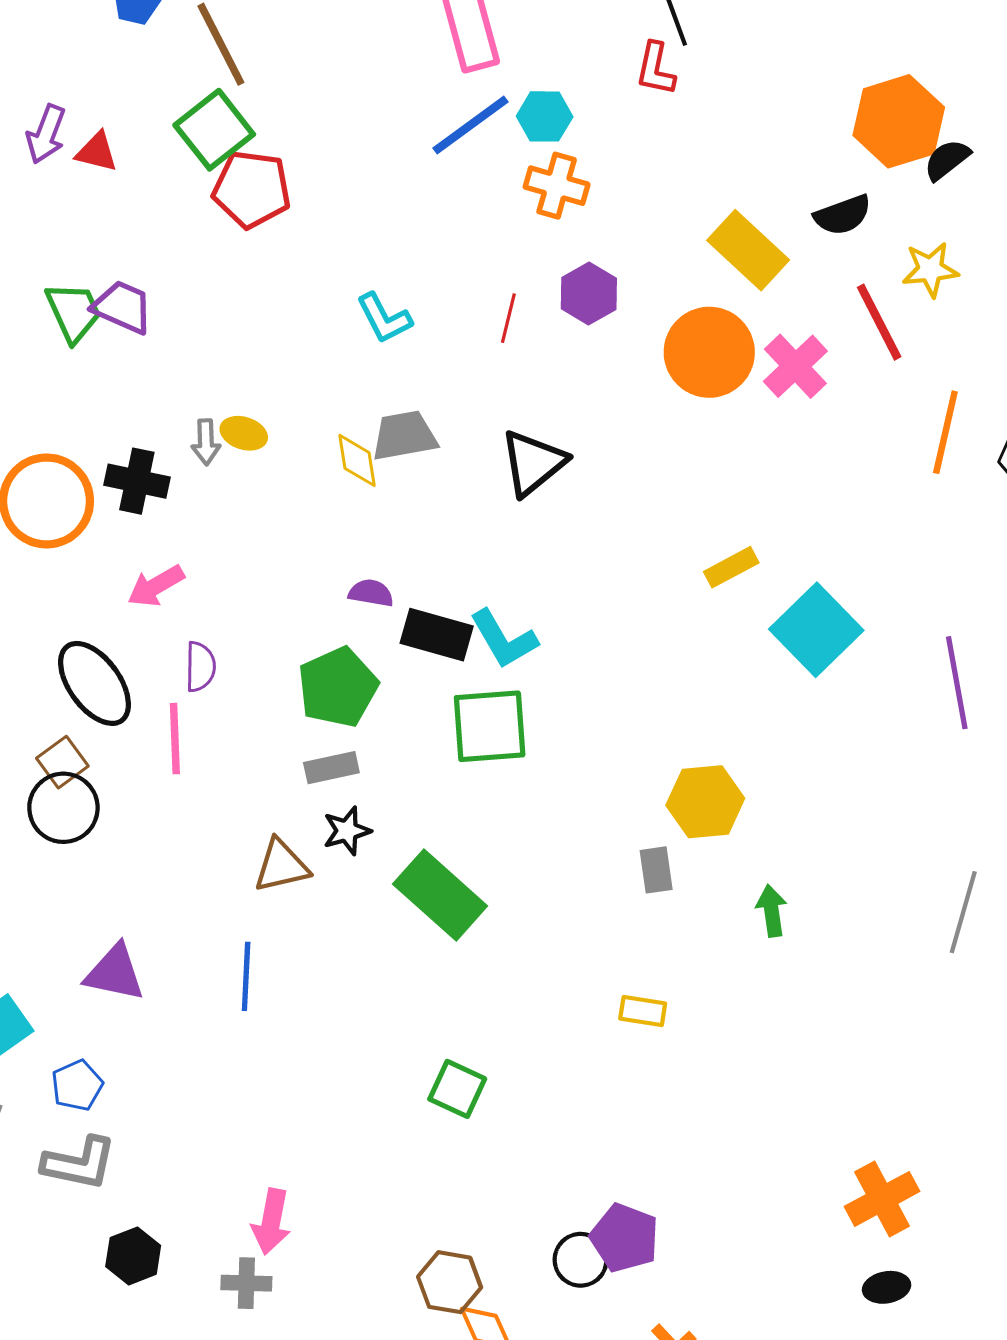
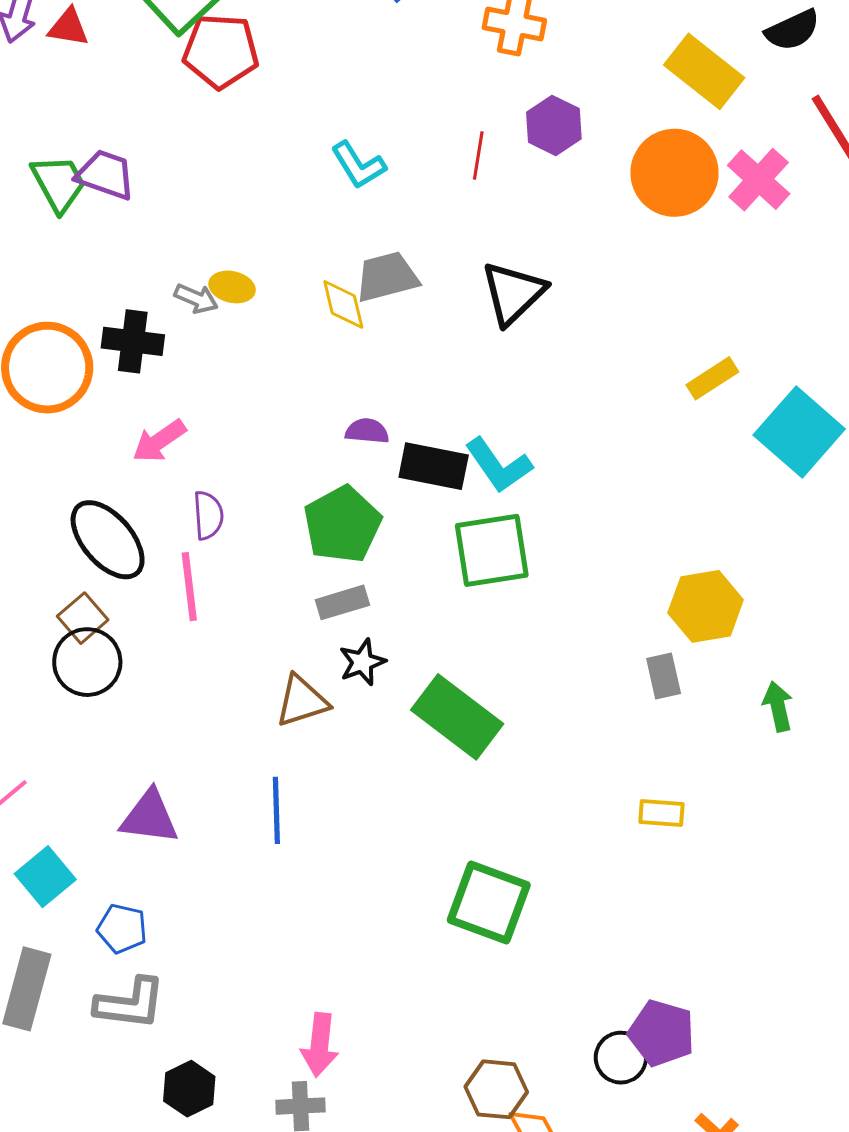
gray arrow: (206, 442) -> (196, 298), turned -60
blue pentagon: (77, 1085) -> (122, 929), turned -30
green square: (457, 1089) -> (489, 902), size x1.5

